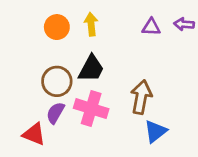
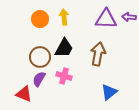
purple triangle: (151, 27) -> (106, 19), size x1.6
brown arrow: (141, 97) -> (98, 54), moved
pink cross: (91, 109) -> (64, 76), size x0.7

